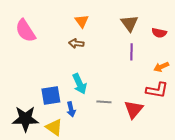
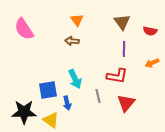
red L-shape: (157, 90) -> (117, 76), moved
gray line: (104, 102) -> (98, 96), turned 72

